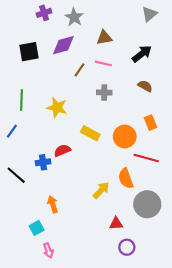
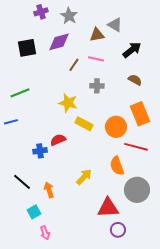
gray triangle: (149, 14) -> (115, 25), moved, turned -49
green line: (21, 100) -> (20, 93), turned 66
yellow star: (57, 107) -> (68, 103), moved
orange rectangle: (150, 123) -> (140, 114), size x1.6
blue line: (12, 131) -> (11, 122), turned 40
black line: (16, 175) -> (22, 182), moved
yellow arrow: (101, 190) -> (84, 177), moved
red triangle: (116, 224) -> (108, 208), size x1.6

